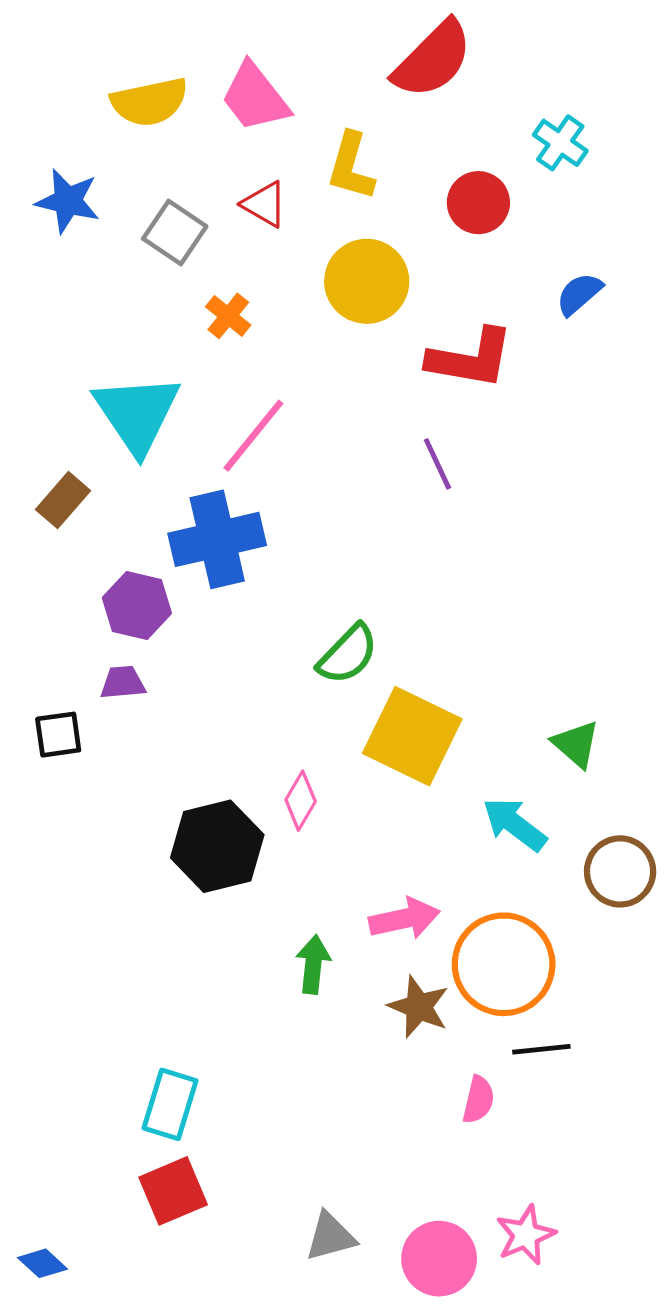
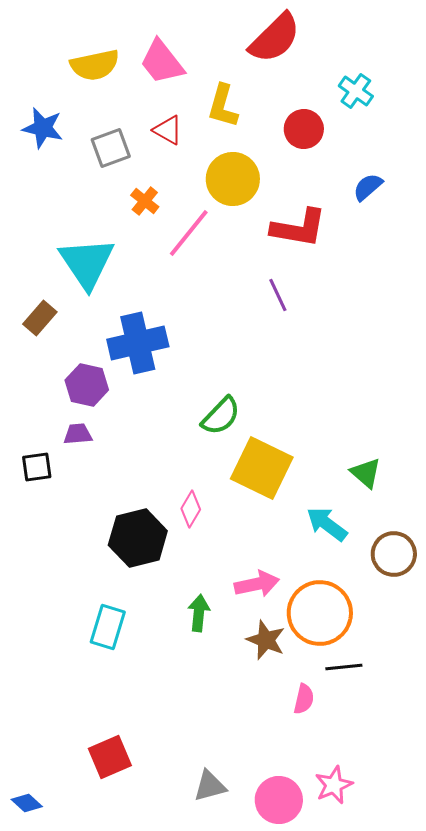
gray square: (175, 233) -> (111, 148), turned 36
pink line: (253, 436) -> (189, 233), moved
cyan rectangle: (170, 1104) -> (108, 627), moved

